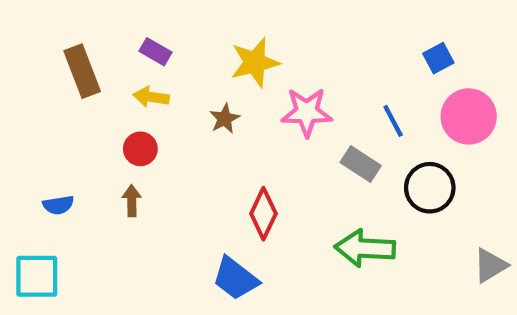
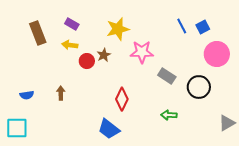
blue line: (393, 121) -> (182, 26), moved
red circle: (140, 149) -> (87, 61), moved
green arrow: (365, 248) -> (169, 115), size x0.6

